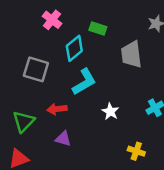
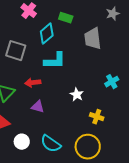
cyan L-shape: (84, 82) -> (55, 61), turned 30
white star: (110, 112) -> (77, 95), moved

